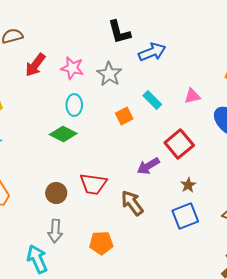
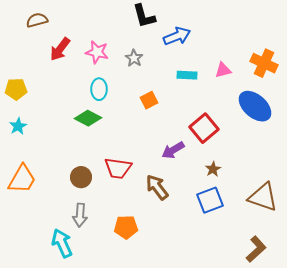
gray star: (109, 74) -> (134, 58), size x0.7
pink triangle: (192, 96) -> (223, 70), moved
cyan rectangle: (152, 100) -> (187, 75), moved, turned -42

